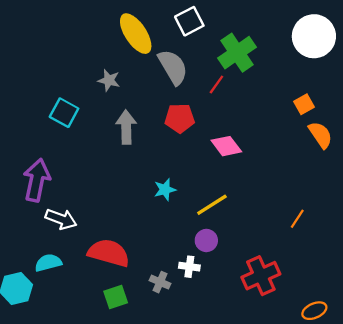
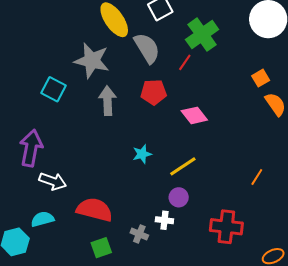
gray star: (109, 80) -> (92, 61), size x1.8
red cross: (261, 276) -> (226, 227), turned 32

